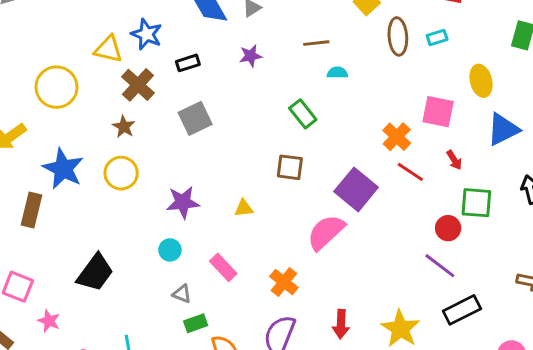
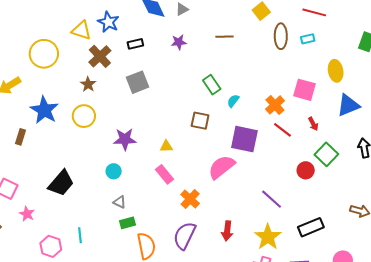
cyan semicircle: (337, 73) -> (233, 101), moved, turned -56
purple square: (356, 189) -> (244, 139), turned -32
green square: (476, 203) -> (326, 154), turned 35
brown rectangle: (31, 210) -> (21, 137), size x0.7
purple line: (440, 266) -> (272, 199), moved
pink rectangle: (223, 267) -> (165, 174), moved

